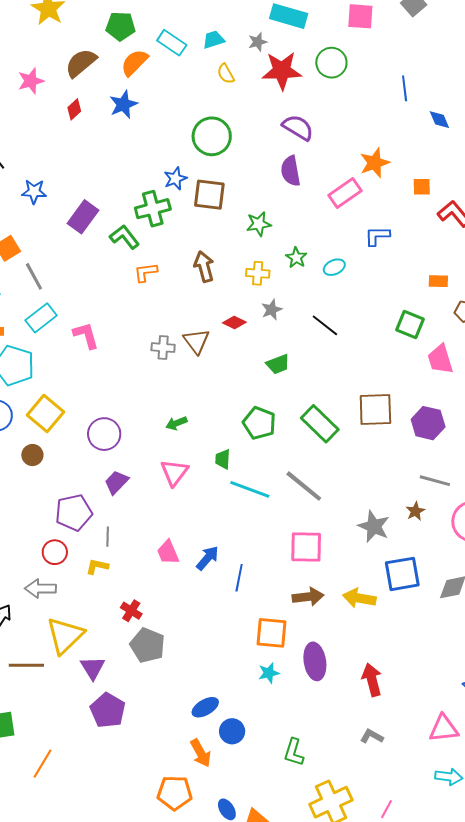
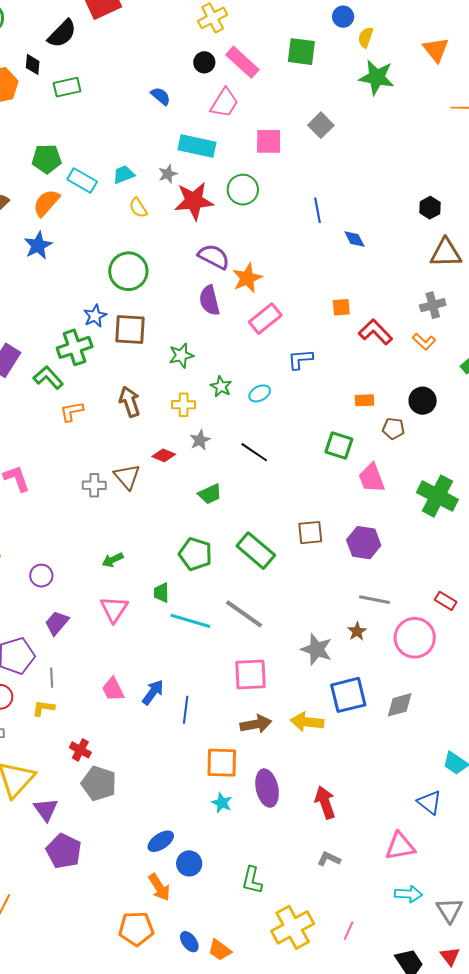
green pentagon: (120, 26) -> (47, 159), moved
orange star: (375, 163) -> (247, 278), moved
brown square: (375, 409) -> (310, 533), size x0.7
purple circle: (104, 434) -> (41, 576), size x0.7
cyan star: (269, 673) -> (222, 803), turned -30

